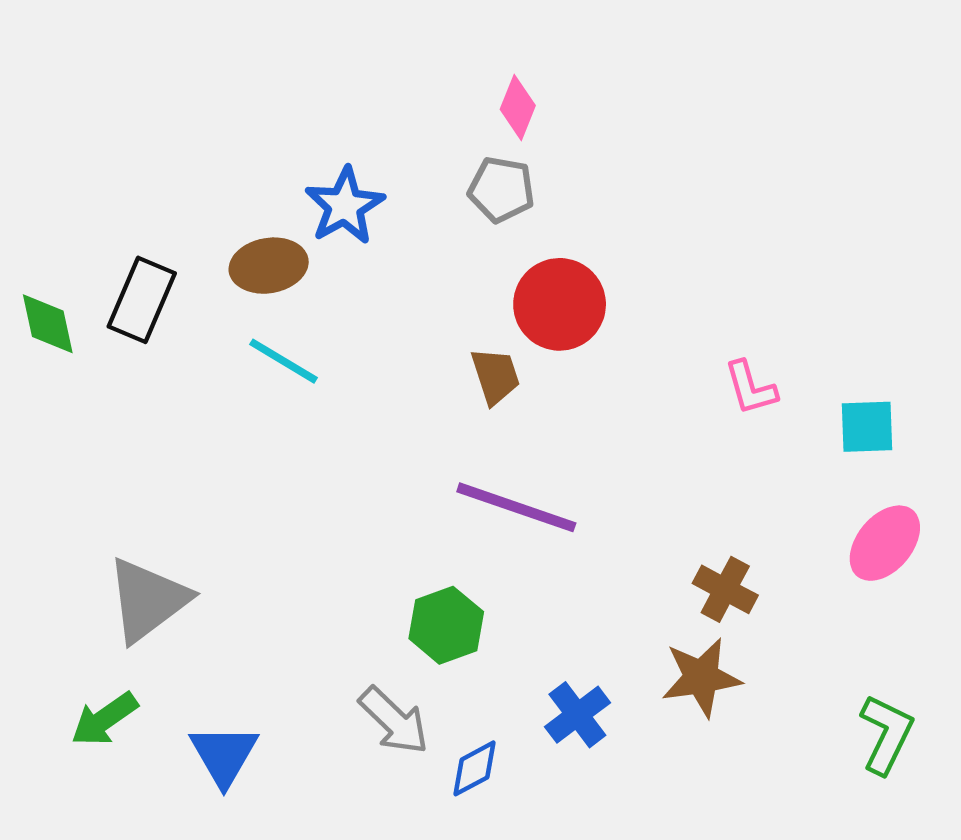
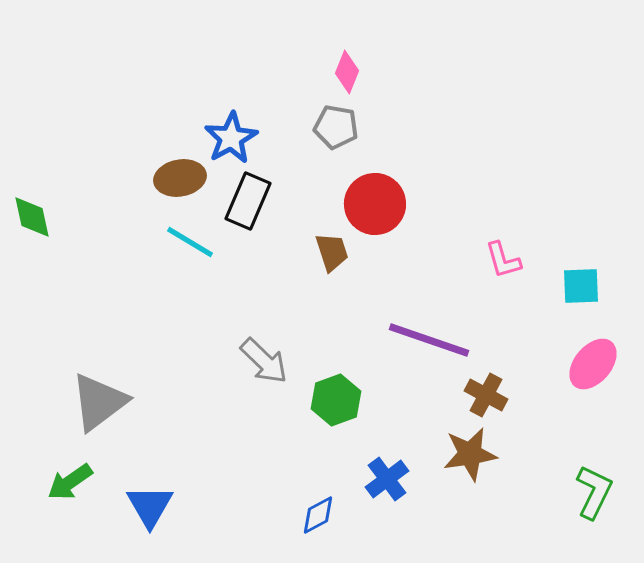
black rectangle: (142, 300) -> (248, 201), moved
purple line: (516, 507) -> (429, 340), moved
green hexagon: (446, 625) -> (336, 400), moved
gray arrow: (394, 721) -> (264, 361), moved

